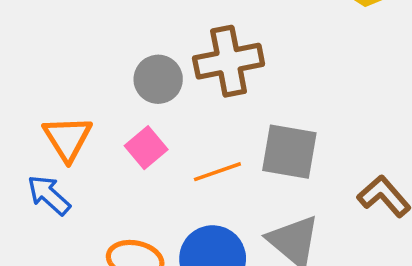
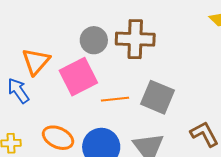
pink square: (146, 148) -> (78, 77), size x1.6

